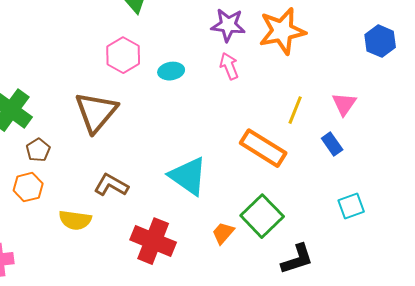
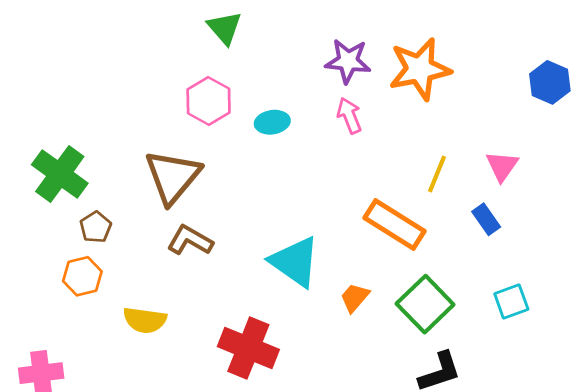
brown L-shape: (111, 185) -> (190, 240), moved
green square: (262, 216) -> (425, 304), moved
orange trapezoid: (223, 233) -> (355, 298), moved

